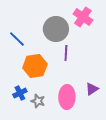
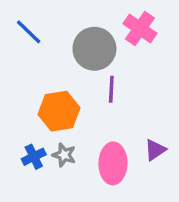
blue line: (17, 39) -> (29, 32), moved
gray star: (38, 101) -> (64, 155), moved

